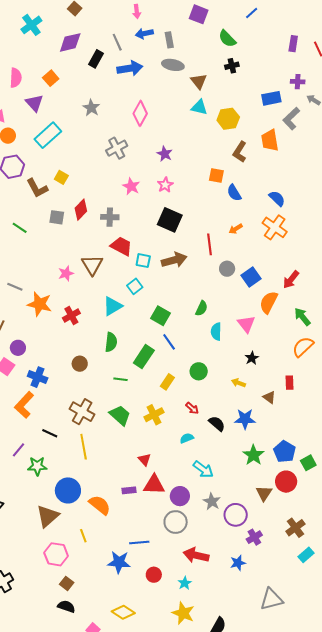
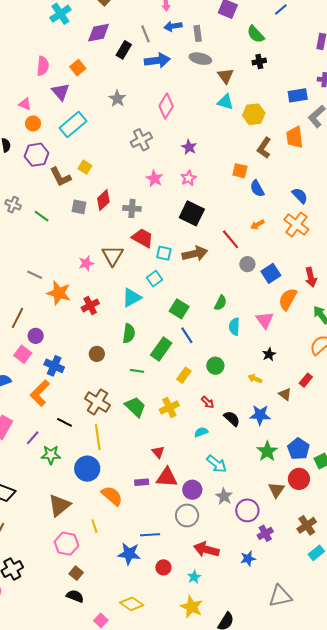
red line: (209, 244) -> (231, 239), turned -35
red arrow: (291, 280) -> (311, 277), turned -54
red rectangle: (289, 383) -> (306, 380), turned 40
blue circle: (68, 490) -> (87, 469), moved

